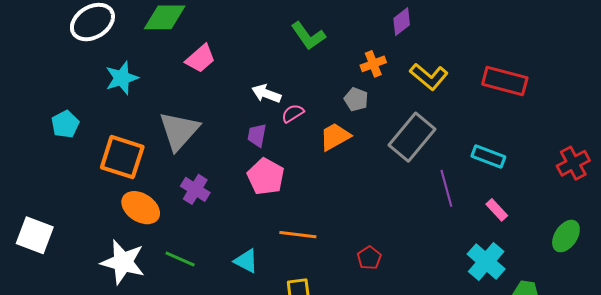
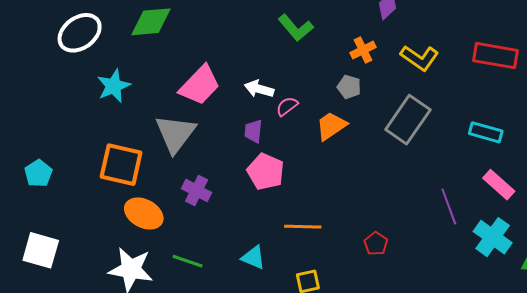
pink trapezoid: (200, 58) -> (200, 85), moved, size x1.4
cyan pentagon: (65, 124) -> (38, 173), moved
purple line: (446, 188) -> (449, 206), moved
pink rectangle: (497, 210) -> (499, 185), size x1.4

